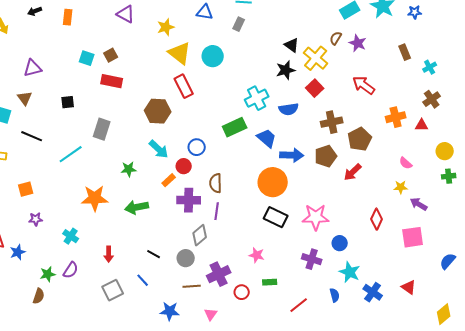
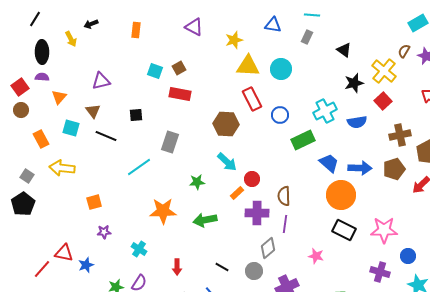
black arrow: (35, 11) -> (91, 24), moved
black triangle: (292, 45) -> (344, 50), moved
yellow triangle: (180, 53) -> (248, 66), turned -35
black line: (32, 136) -> (106, 136), moved
blue trapezoid: (267, 138) -> (329, 163), moved
blue circle: (197, 147) -> (280, 115), moved
pink star: (257, 255) -> (316, 256), moved

